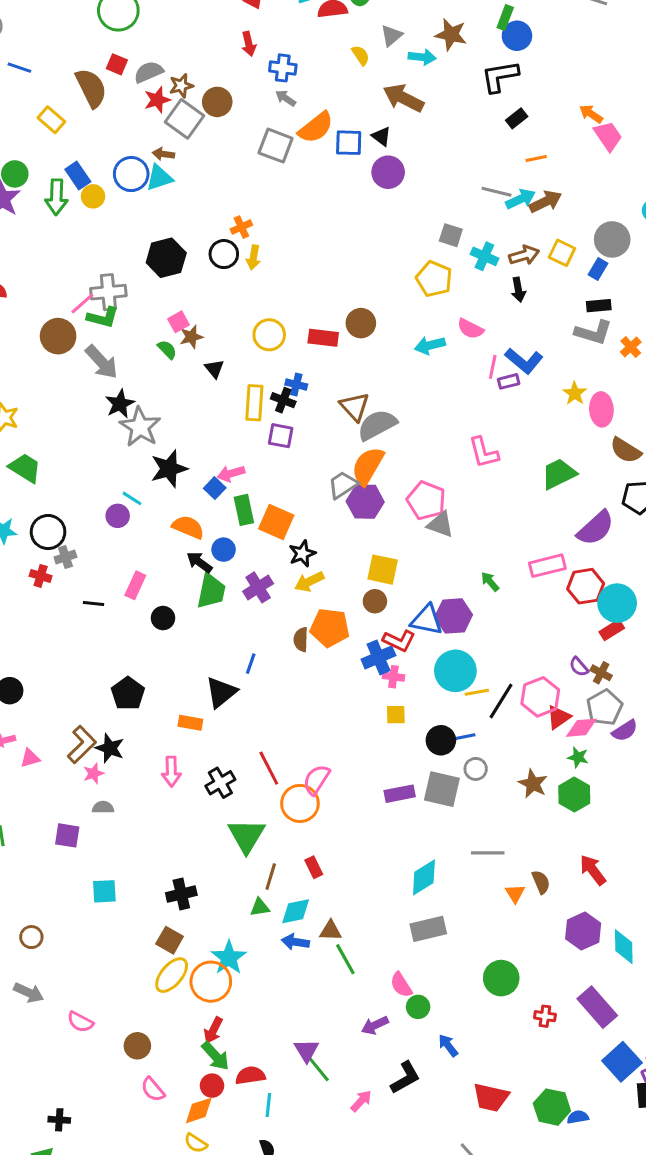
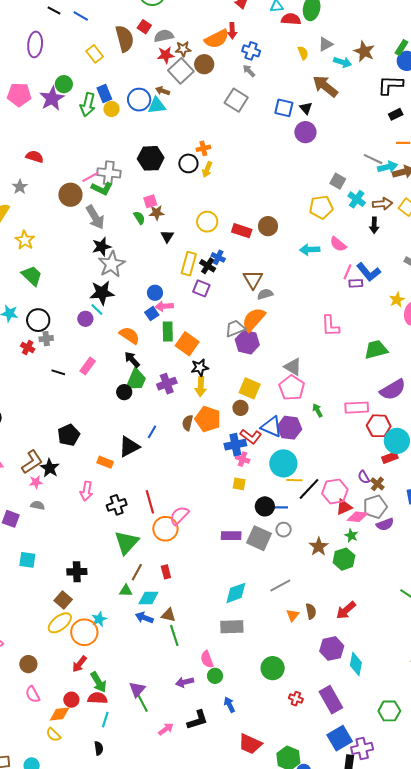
orange semicircle: (316, 127) -> (217, 39), moved
yellow pentagon: (434, 279) -> (321, 207), turned 30
gray semicircle: (377, 425) -> (265, 294), size x0.6
black star: (169, 469) -> (102, 293), moved
pink pentagon: (426, 500) -> (292, 388), moved
blue circle: (224, 550) -> (155, 293), moved
yellow arrow: (309, 582) -> (201, 387), turned -72
black circle: (163, 618) -> (124, 392), moved
gray line: (488, 853) -> (280, 585), turned -40
red arrow: (593, 870) -> (346, 610), turned -105
cyan star: (229, 958) -> (99, 619), size x0.7
green arrow: (215, 1056) -> (98, 682), moved

